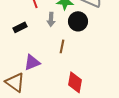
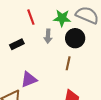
brown line: (62, 46) -> (68, 63), moved

